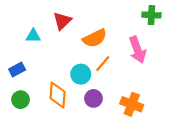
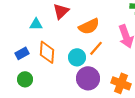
orange diamond: (58, 95) -> (47, 52), moved
purple circle: (93, 98) -> (88, 78), size x1.5

